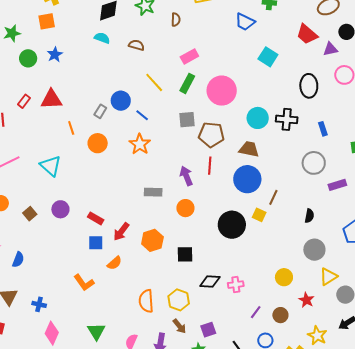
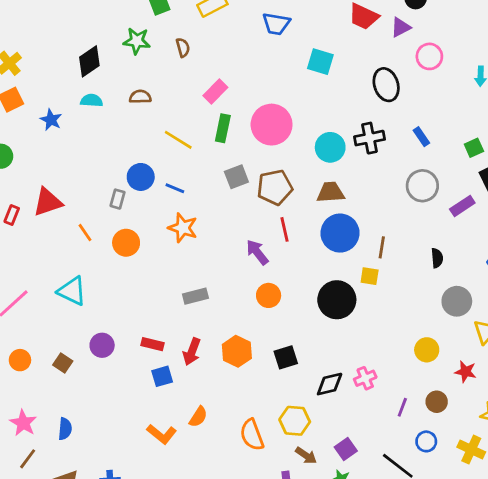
blue star: (55, 55) -> (51, 120), moved
gray rectangle: (153, 192) -> (195, 296), moved
orange semicircle: (114, 263) -> (198, 417), moved

